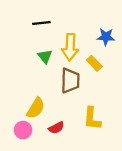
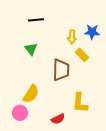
yellow arrow: (70, 47) -> (72, 37), moved, size x0.6
green triangle: (45, 56) -> (31, 49), moved
red semicircle: (56, 128) -> (58, 119), moved

